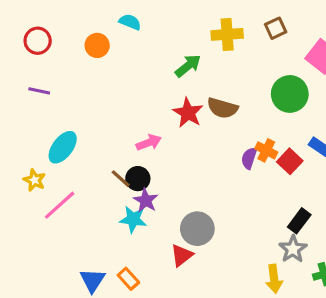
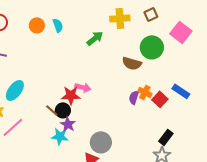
cyan semicircle: (130, 22) -> (58, 25), moved, turned 48
green circle: (290, 94) -> (152, 47), moved
brown semicircle: (222, 108) -> (132, 63), moved
red star: (188, 113) -> (71, 95), moved, turned -30
pink arrow: (149, 143) -> (83, 87), moved, turned 35

